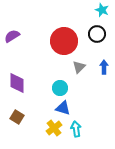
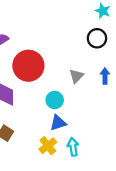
red circle: (64, 41) -> (28, 66), moved
blue triangle: (63, 108) -> (58, 123), turned -35

